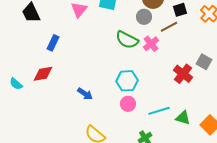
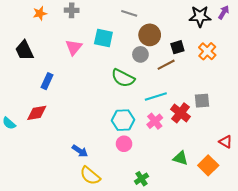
pink cross: (151, 44) -> (155, 121), moved
gray square: (204, 62) -> (202, 101), turned -35
blue arrow: (85, 94) -> (80, 151), moved
cyan line: (159, 111) -> (156, 97), moved

